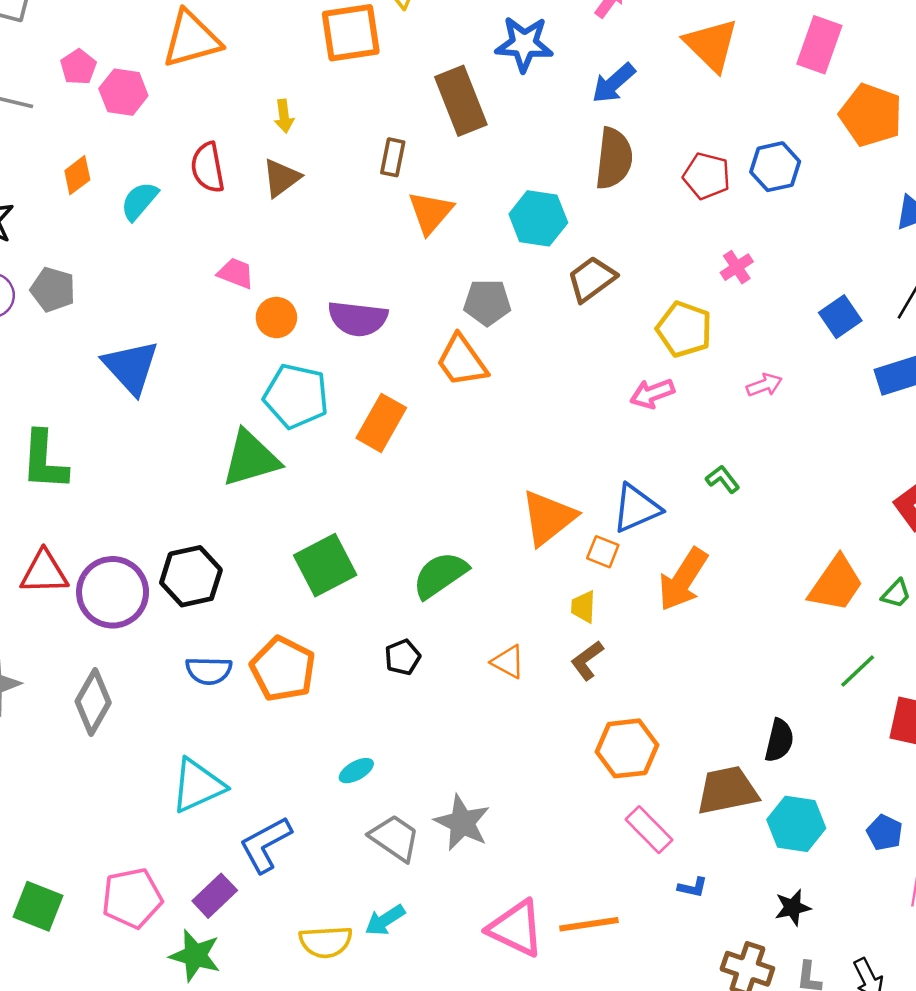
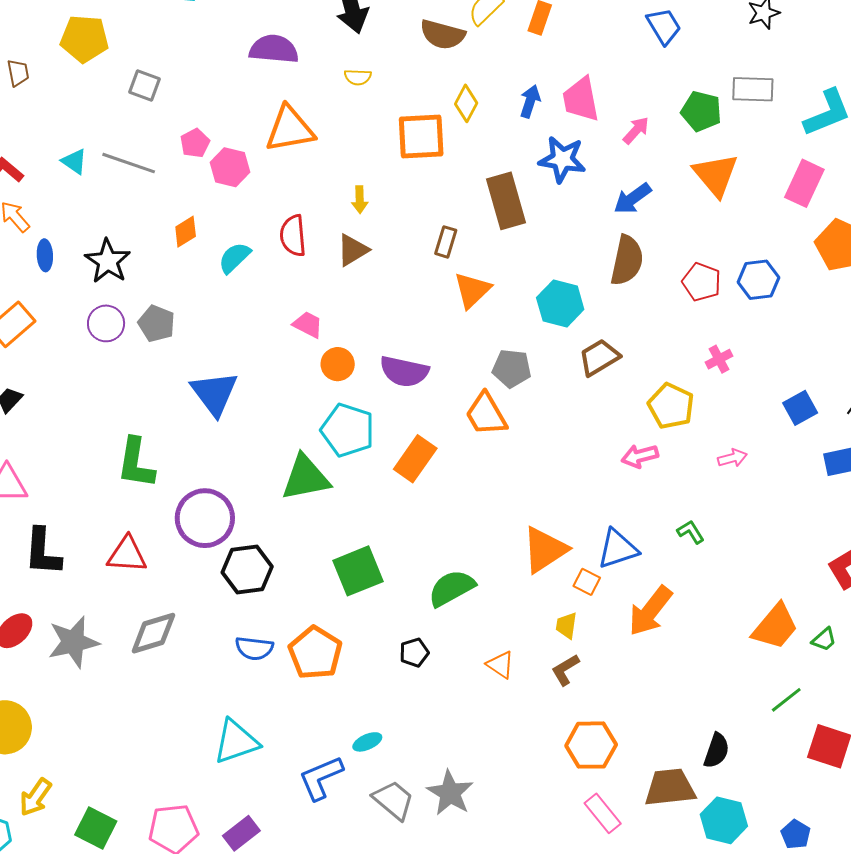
purple circle: (113, 592) -> (205, 518), moved
gray diamond: (93, 702) -> (153, 633), moved, turned 38
blue L-shape: (266, 844) -> (321, 778), moved

